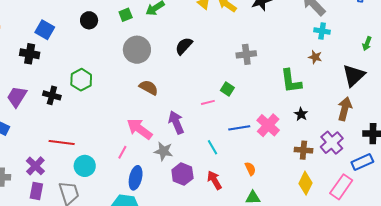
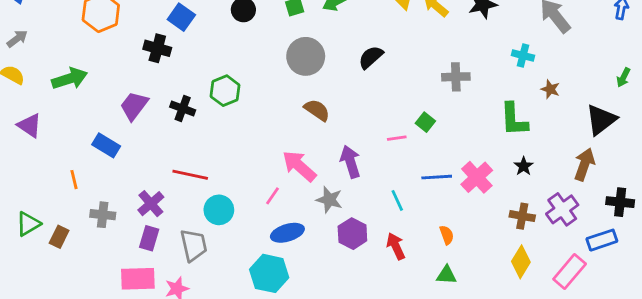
cyan cross: (322, 31) -> (523, 55), moved
blue ellipse: (136, 178) -> (287, 233), turned 55

